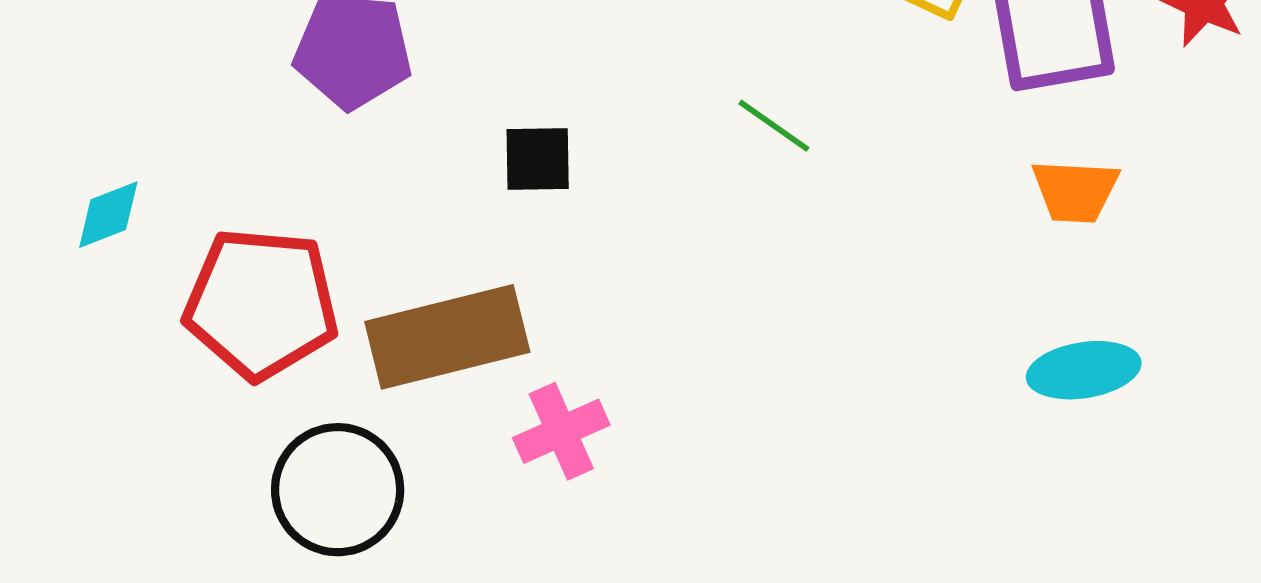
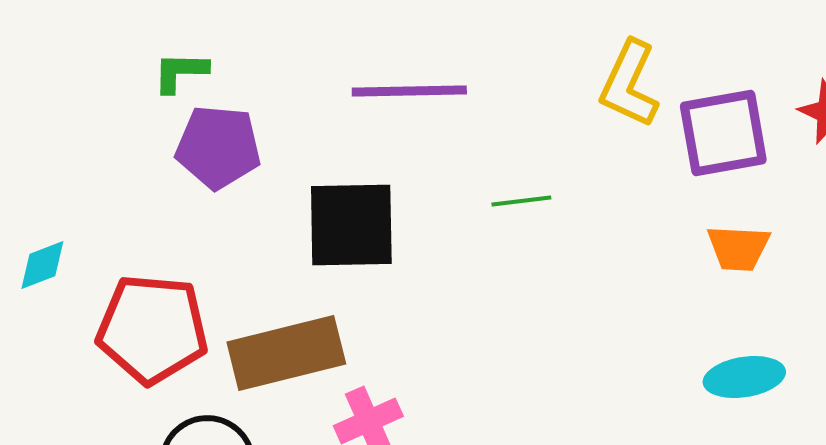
green line: (774, 126) -> (521, 201), turned -42
black square: (538, 159) -> (351, 225), size x1.8

